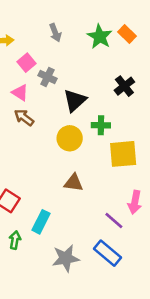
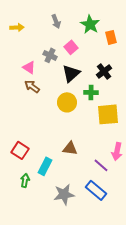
orange rectangle: (127, 34) -> (111, 37), moved, turned 32
pink square: (27, 63) -> (71, 47), moved
black cross: (124, 86) -> (104, 71), moved
brown triangle: (74, 183) -> (70, 148), moved

